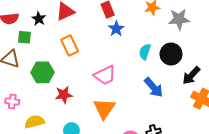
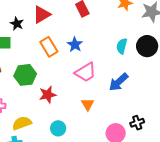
blue star: (116, 29) -> (75, 45), moved
blue arrow: (154, 87) -> (118, 82), moved, turned 95
orange triangle: (104, 109) -> (88, 104), size x0.6

